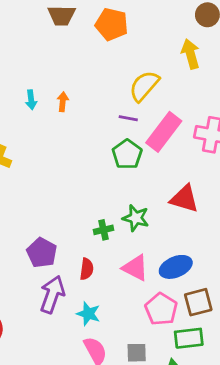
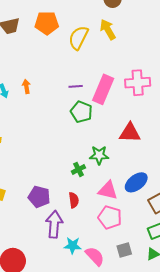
yellow semicircle: (144, 86) -> (78, 38), moved
pink pentagon: (161, 309) -> (110, 217), moved
cyan star: (88, 314) -> (73, 246), moved

